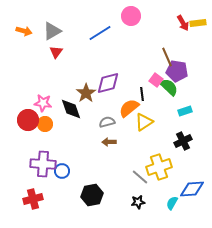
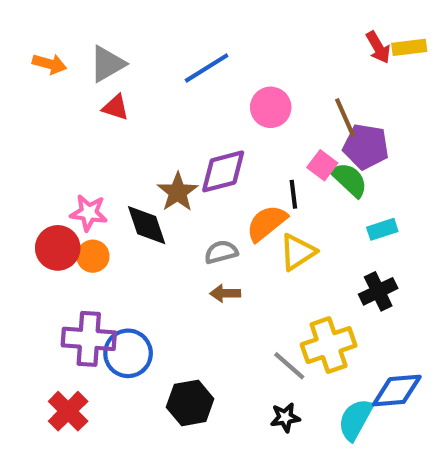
pink circle: (131, 16) -> (271, 107), moved
red triangle: (56, 52) -> (116, 107), turned -48
blue circle: (62, 171) -> (128, 353), size x1.5
red cross: (33, 199) -> (68, 411), turned -30
cyan semicircle: (172, 203) -> (355, 419), size x1.5

